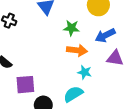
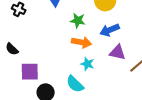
cyan semicircle: (73, 94) -> (75, 84), turned -108

